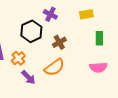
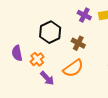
purple cross: (50, 14) -> (84, 15), moved
brown cross: (59, 42) -> (78, 43), turned -32

